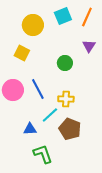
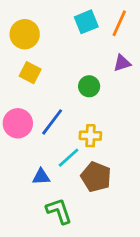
yellow circle: (33, 25) -> (25, 34), moved
purple triangle: (89, 46) -> (122, 63), turned 40
blue line: (38, 89) -> (52, 122), turned 65

